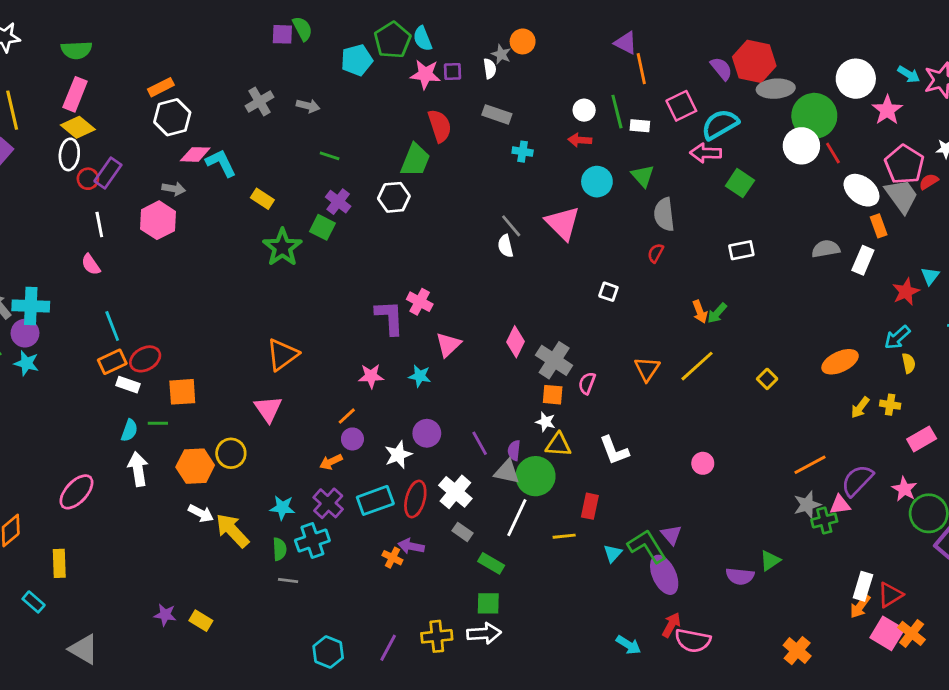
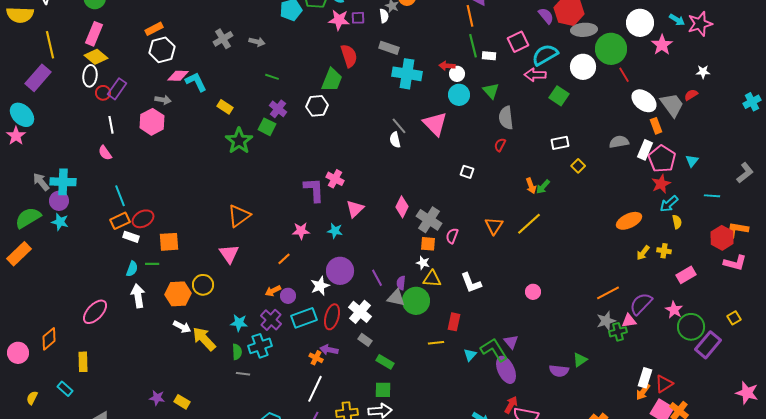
orange line: (641, 69) -> (470, 16), moved
white circle: (584, 110) -> (457, 74), moved
white circle: (801, 146) -> (583, 67), moved
cyan cross: (523, 152) -> (407, 74), size x2.0
pink pentagon: (904, 164) -> (662, 159), moved
red star: (906, 292) -> (661, 184), moved
yellow square: (767, 379) -> (578, 166), moved
purple circle: (427, 433) -> (340, 271), size x1.4
purple circle: (352, 439) -> (288, 296), moved
white line: (517, 518) -> (315, 389), moved

